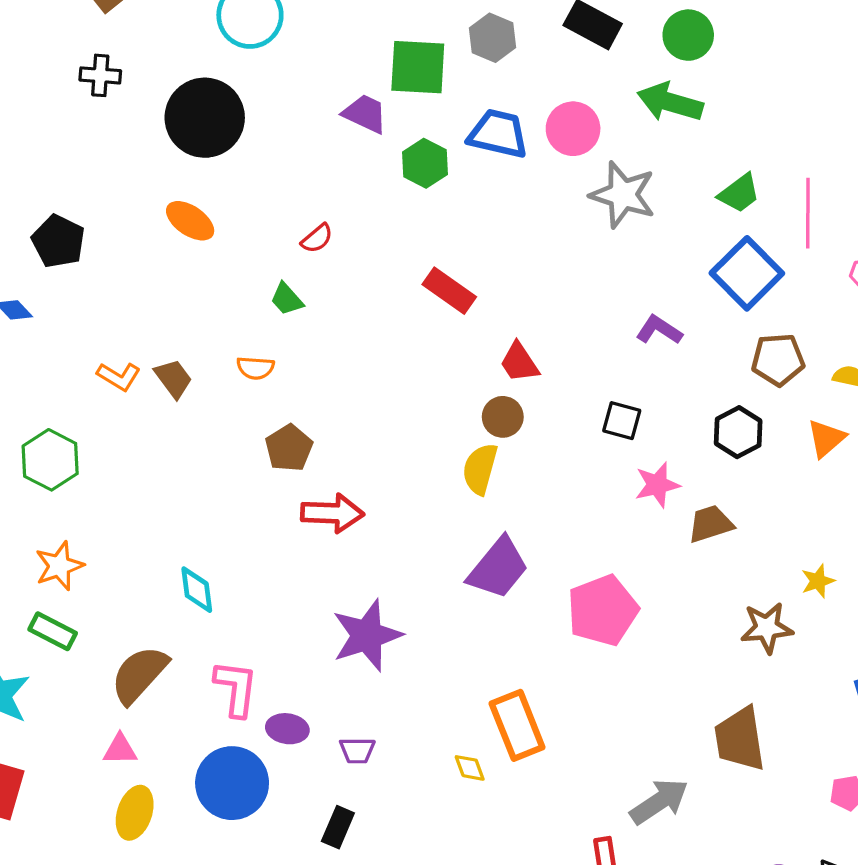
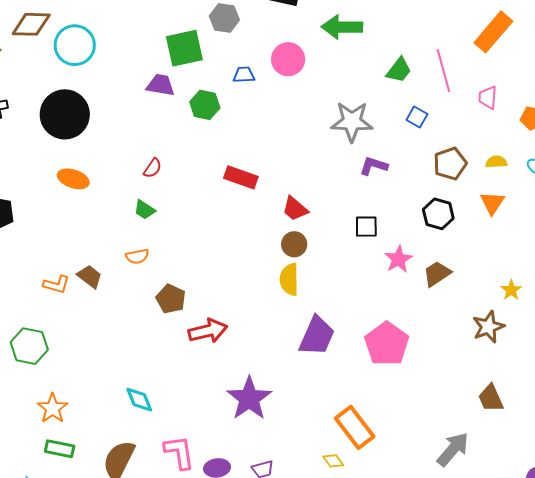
blue trapezoid: (498, 134) -> (244, 75), size x0.6
gray star: (623, 195) -> (352, 122), moved
blue square: (747, 273) -> (417, 117), size x0.5
brown trapezoid: (740, 739) -> (491, 398), size x0.7

